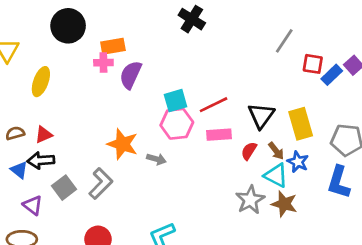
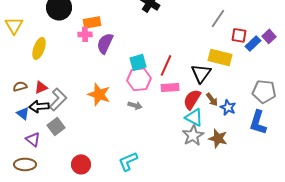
red line: (214, 105) -> (166, 65), turned -40
yellow rectangle: (301, 124) -> (220, 57), moved, turned -60
red semicircle: (249, 151) -> (192, 99), size x1.5
gray arrow: (156, 159) -> (135, 105), moved
cyan triangle: (276, 175) -> (194, 117), moved
gray L-shape: (101, 184) -> (58, 99), moved

